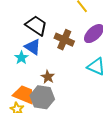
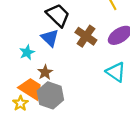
cyan star: (21, 58) -> (27, 52), moved
brown star: (48, 77) -> (45, 72), moved

